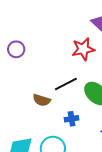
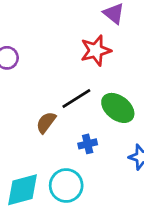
brown semicircle: (42, 100) -> (46, 122), turned 114

